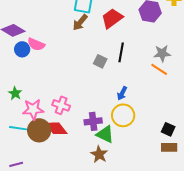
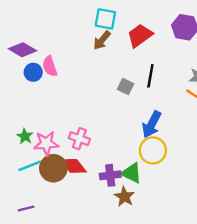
pink semicircle: (36, 44) -> (50, 66), turned 48
green star: (15, 93) -> (25, 136), moved
blue arrow: (122, 93) -> (152, 124), size x1.6
purple cross: (93, 121) -> (110, 175), moved
cyan line: (19, 128) -> (30, 166), turned -30

